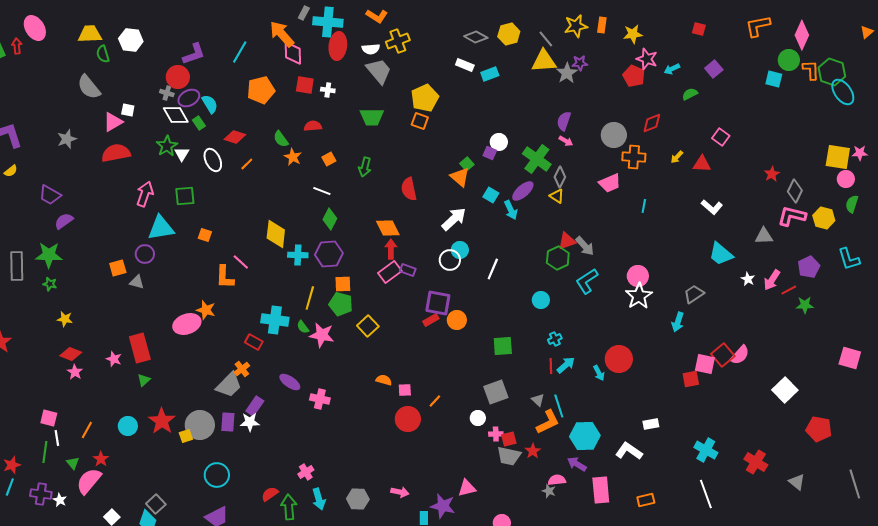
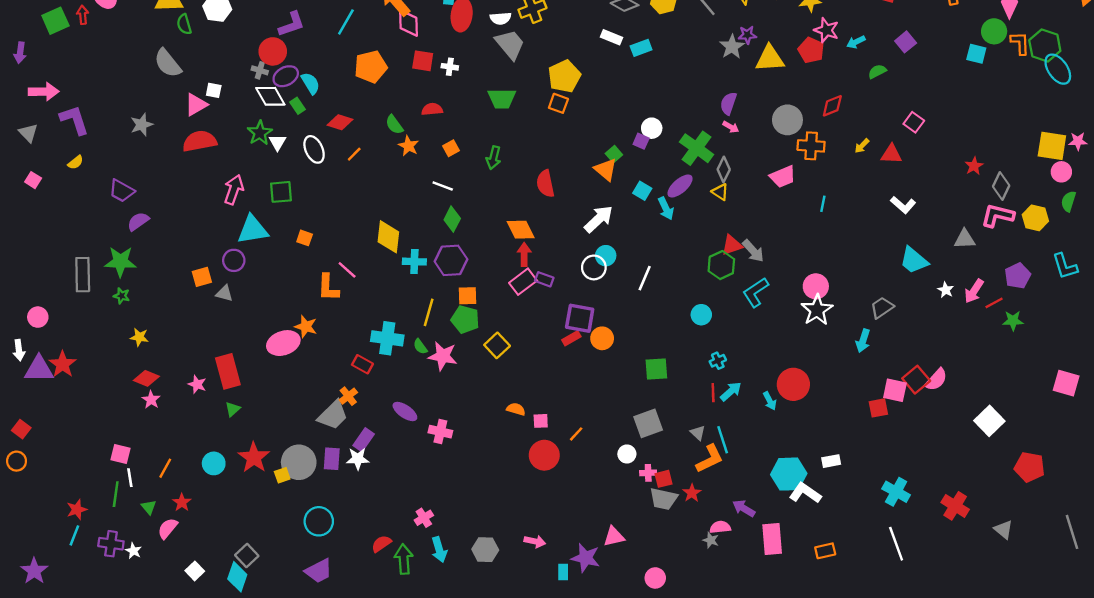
yellow triangle: (544, 61) -> (770, 58), moved
cyan hexagon: (585, 436) -> (789, 474), moved
pink semicircle: (89, 481) -> (168, 528), size x0.7

